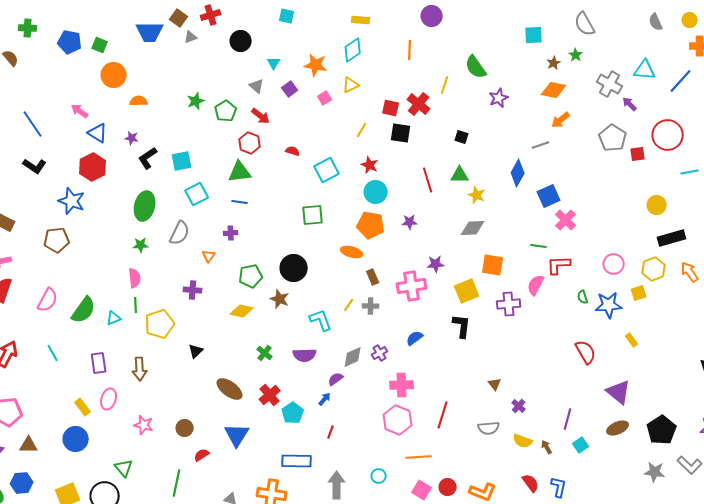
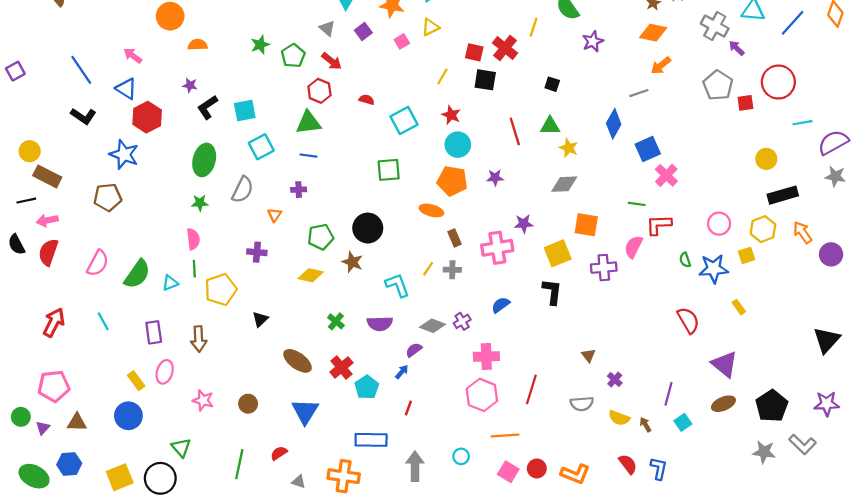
blue triangle: (98, 133) -> (126, 89), moved
gray diamond: (353, 357) -> (433, 326), turned 45
red semicircle: (202, 455) -> (279, 453), moved

